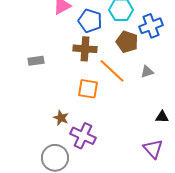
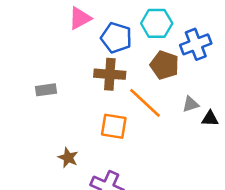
black triangle: (162, 117) -> (210, 119), moved
brown star: (61, 118) -> (68, 158), moved

